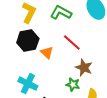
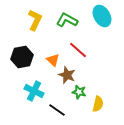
black hexagon: (28, 41) -> (22, 57), moved
brown star: (84, 68) -> (67, 75), moved

